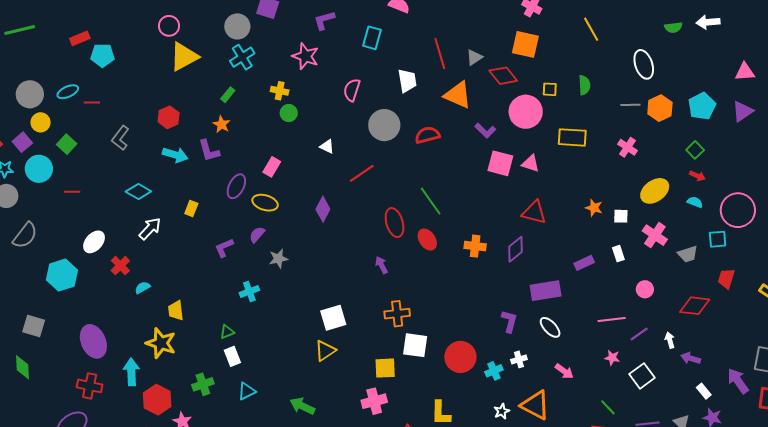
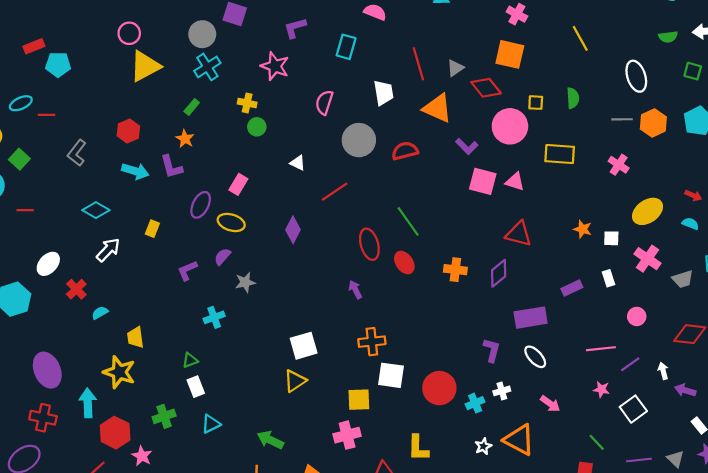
green square: (695, 150) -> (693, 71), moved, turned -30

